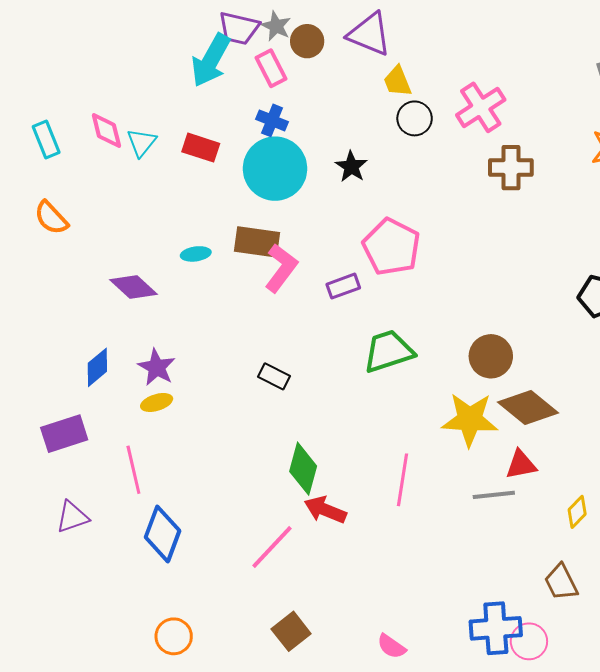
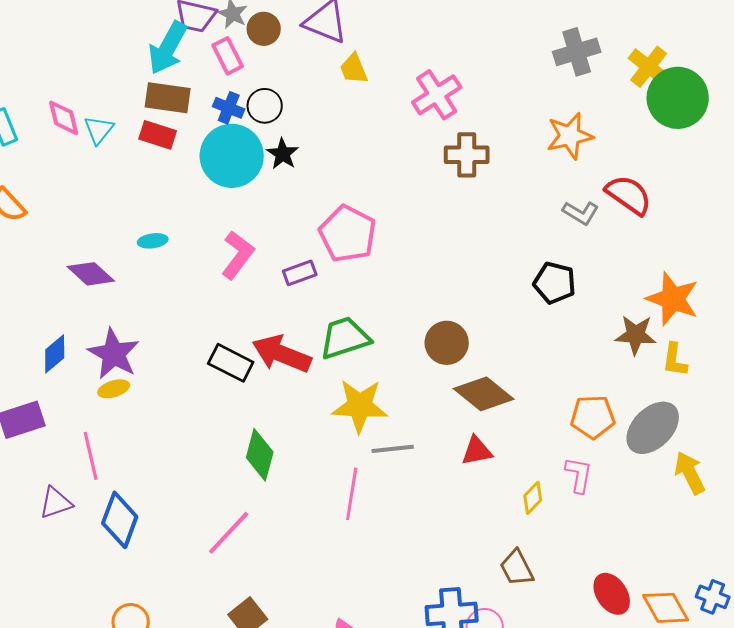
black circle: (415, 118) -> (265, 106), moved
black star: (351, 167) -> (283, 154), moved
brown rectangle: (257, 242) -> (168, 98), moved
purple star: (157, 367) -> (114, 354), size x1.4
black rectangle: (274, 376) -> (231, 363), size x1.4
yellow star: (470, 420) -> (360, 406), moved
pink line: (402, 480) -> (352, 494), moved
gray line: (494, 495) -> (393, 449), moved
red arrow: (325, 510) -> (282, 354), moved, size x1.4
purple triangle: (72, 517) -> (56, 503), moved

